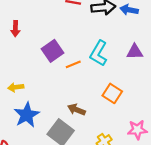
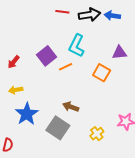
red arrow: (15, 29) -> (14, 62), moved, turned 40
cyan L-shape: (99, 53) -> (77, 46), moved
orange square: (112, 93) -> (102, 73), moved

